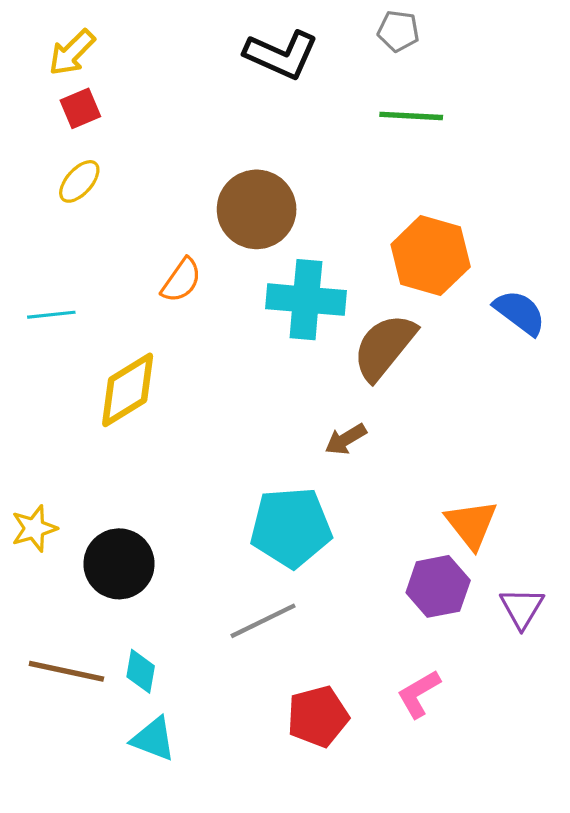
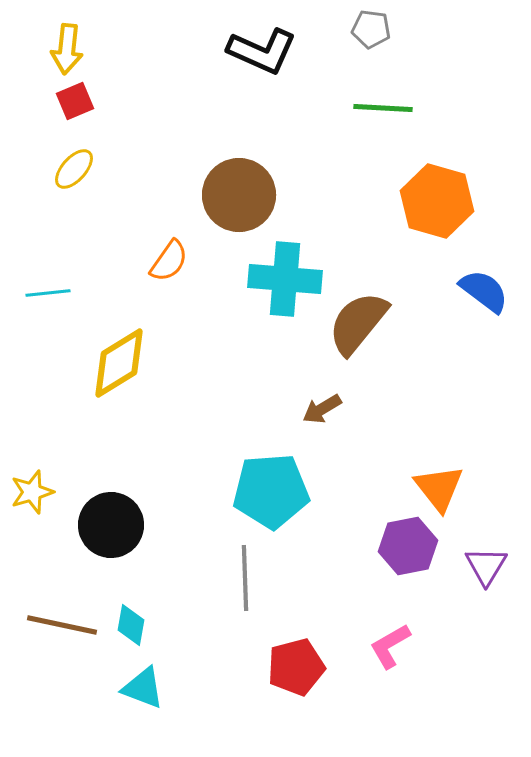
yellow arrow: (72, 53) -> (67, 49), turned -39
orange hexagon: (431, 256) -> (437, 201), moved
gray line: (263, 621) -> (245, 578), turned -66

